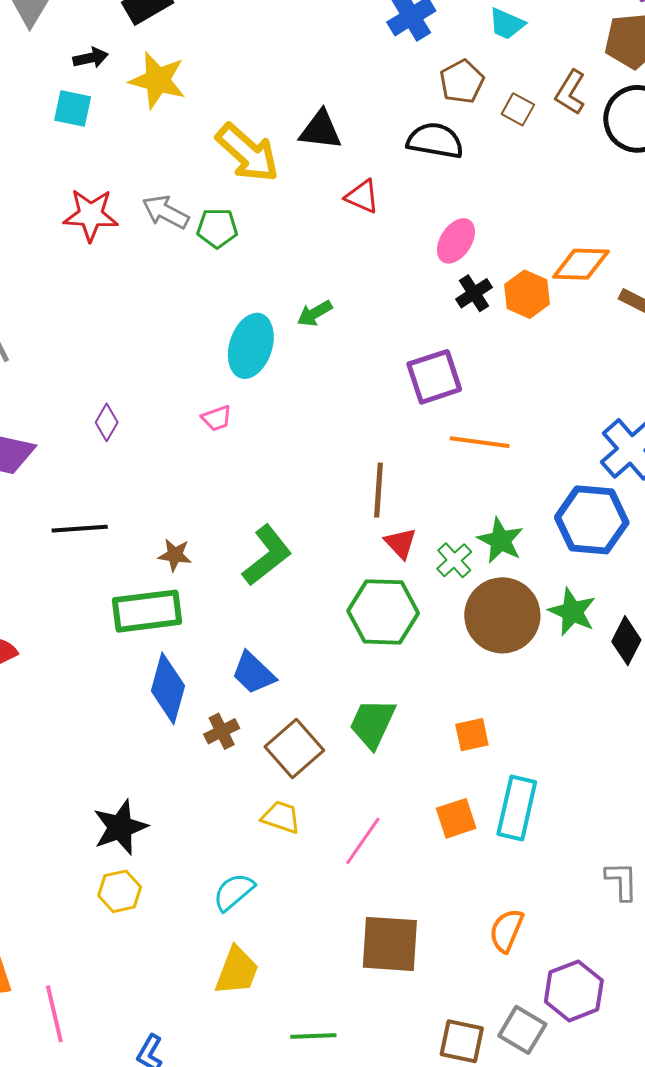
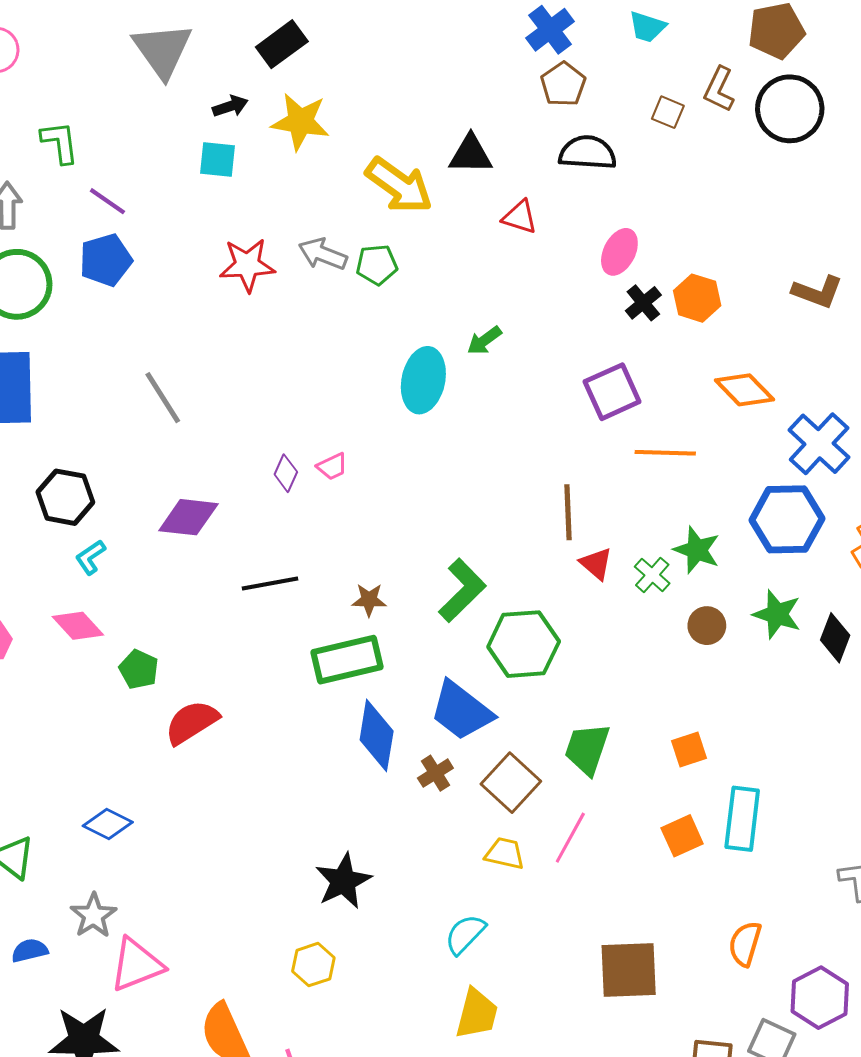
brown pentagon: (462, 82) -> (563, 84), moved
orange diamond: (581, 264) -> (744, 390), moved, turned 50
pink trapezoid: (217, 418) -> (332, 466), moved
green hexagon: (383, 612) -> (524, 644), moved
brown circle: (502, 615) -> (707, 626), size x0.5
blue trapezoid: (253, 673) -> (461, 711), size x1.4
pink line: (363, 841) -> (570, 838), moved
yellow hexagon: (120, 891) -> (313, 965), moved

